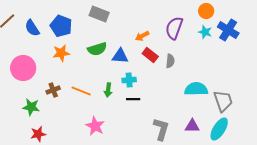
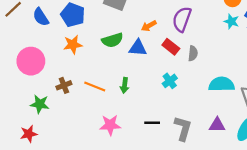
purple semicircle: (174, 28) -> (182, 19), moved
orange arrow: (142, 36) -> (149, 26), moved
cyan cross: (129, 80) -> (170, 81), moved, turned -32
black line: (133, 99) -> (152, 123), moved
pink star: (95, 126) -> (110, 125), turned -30
red star: (38, 134) -> (29, 134), moved

